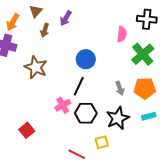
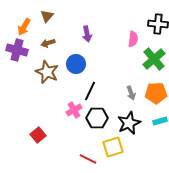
purple arrow: (66, 18) -> (87, 34), moved, turned -42
brown arrow: (45, 30) -> (48, 43), moved, turned 56
blue circle: (86, 59) -> (76, 64), moved
yellow square: (102, 142) -> (113, 147), size x1.5

